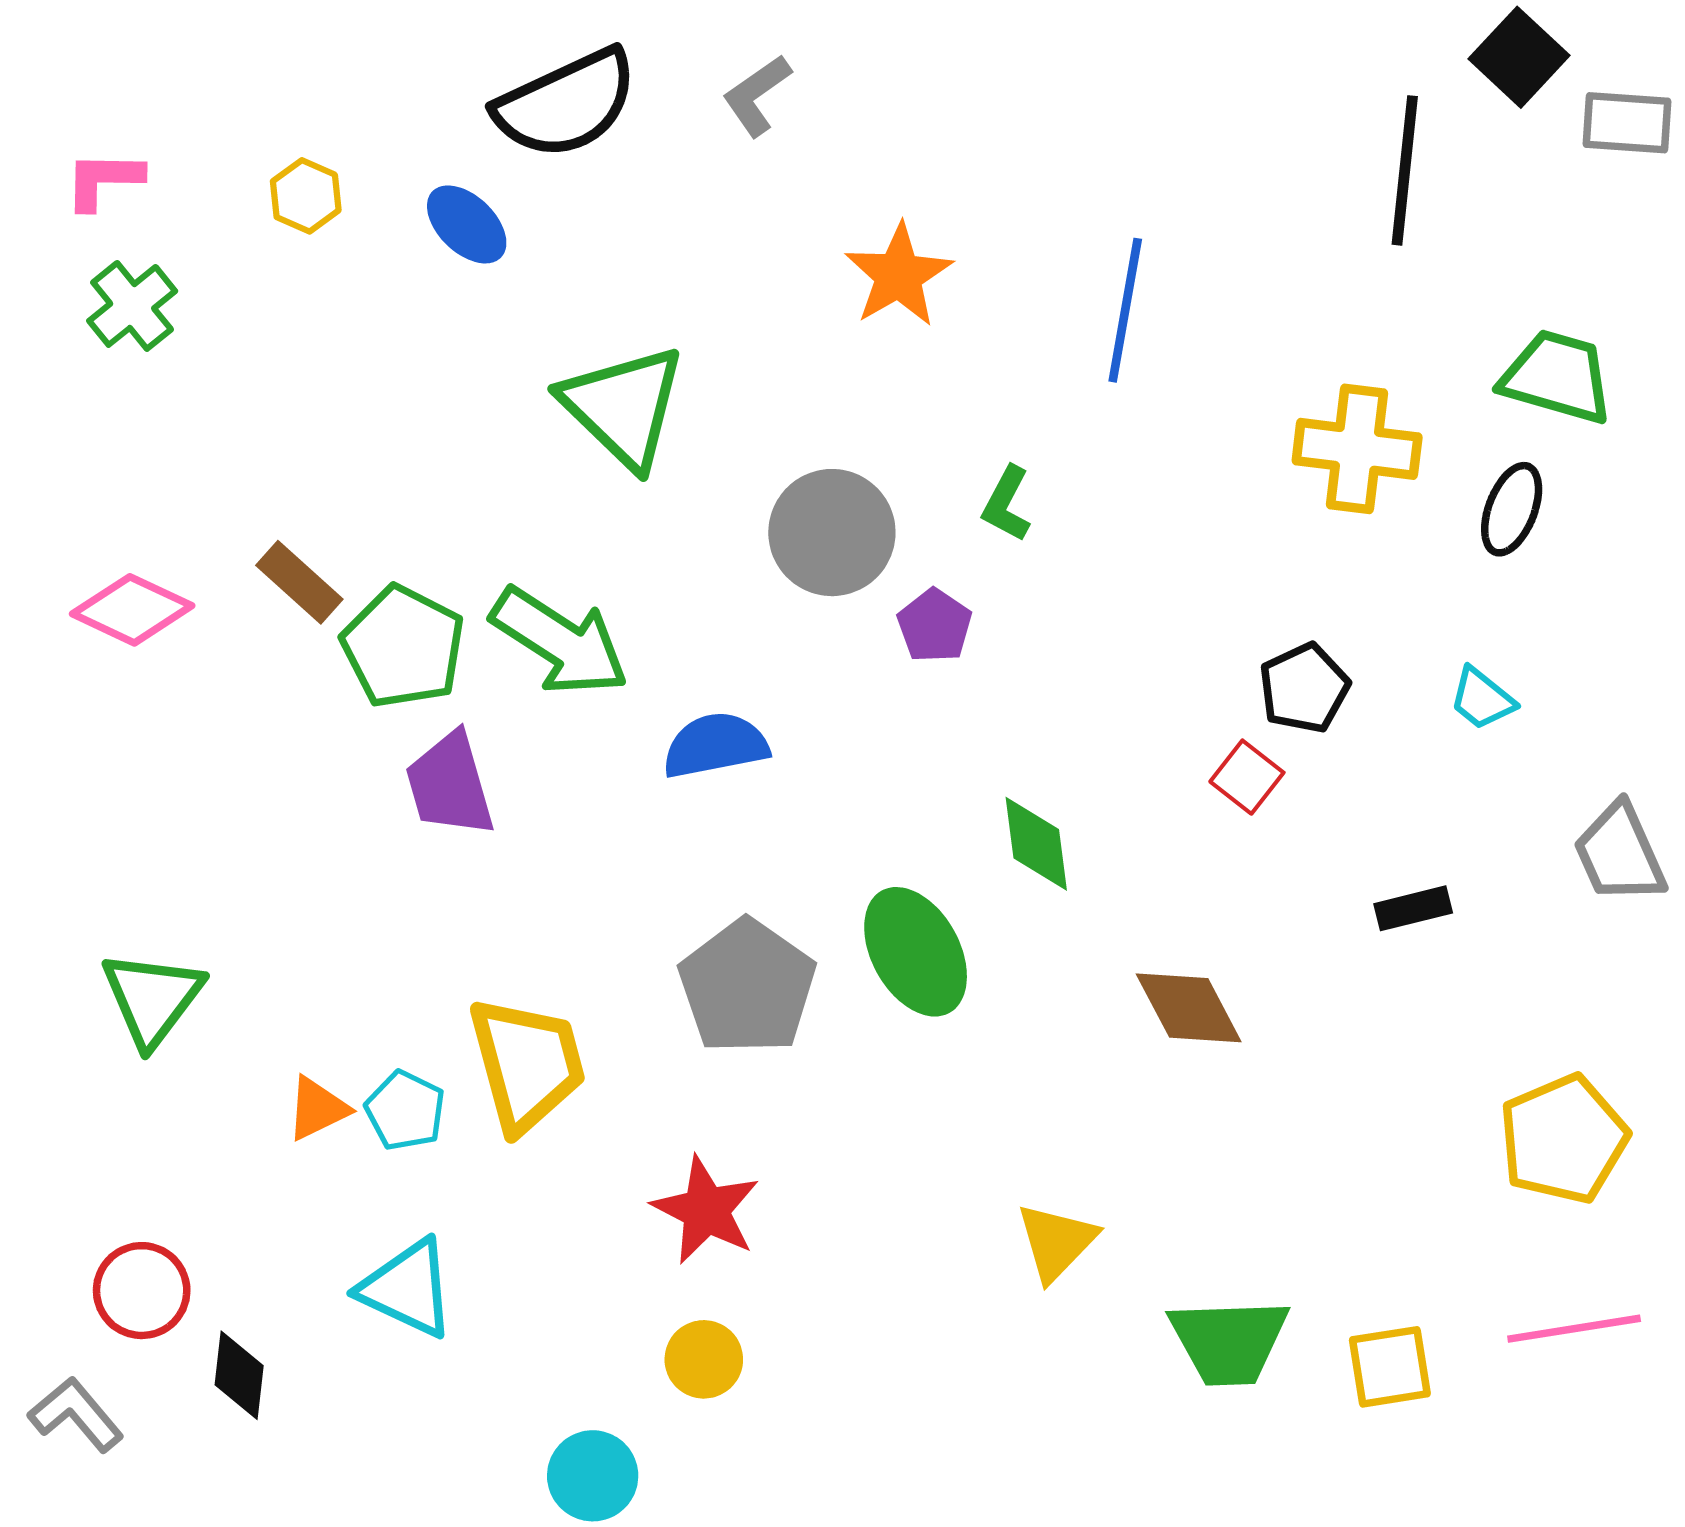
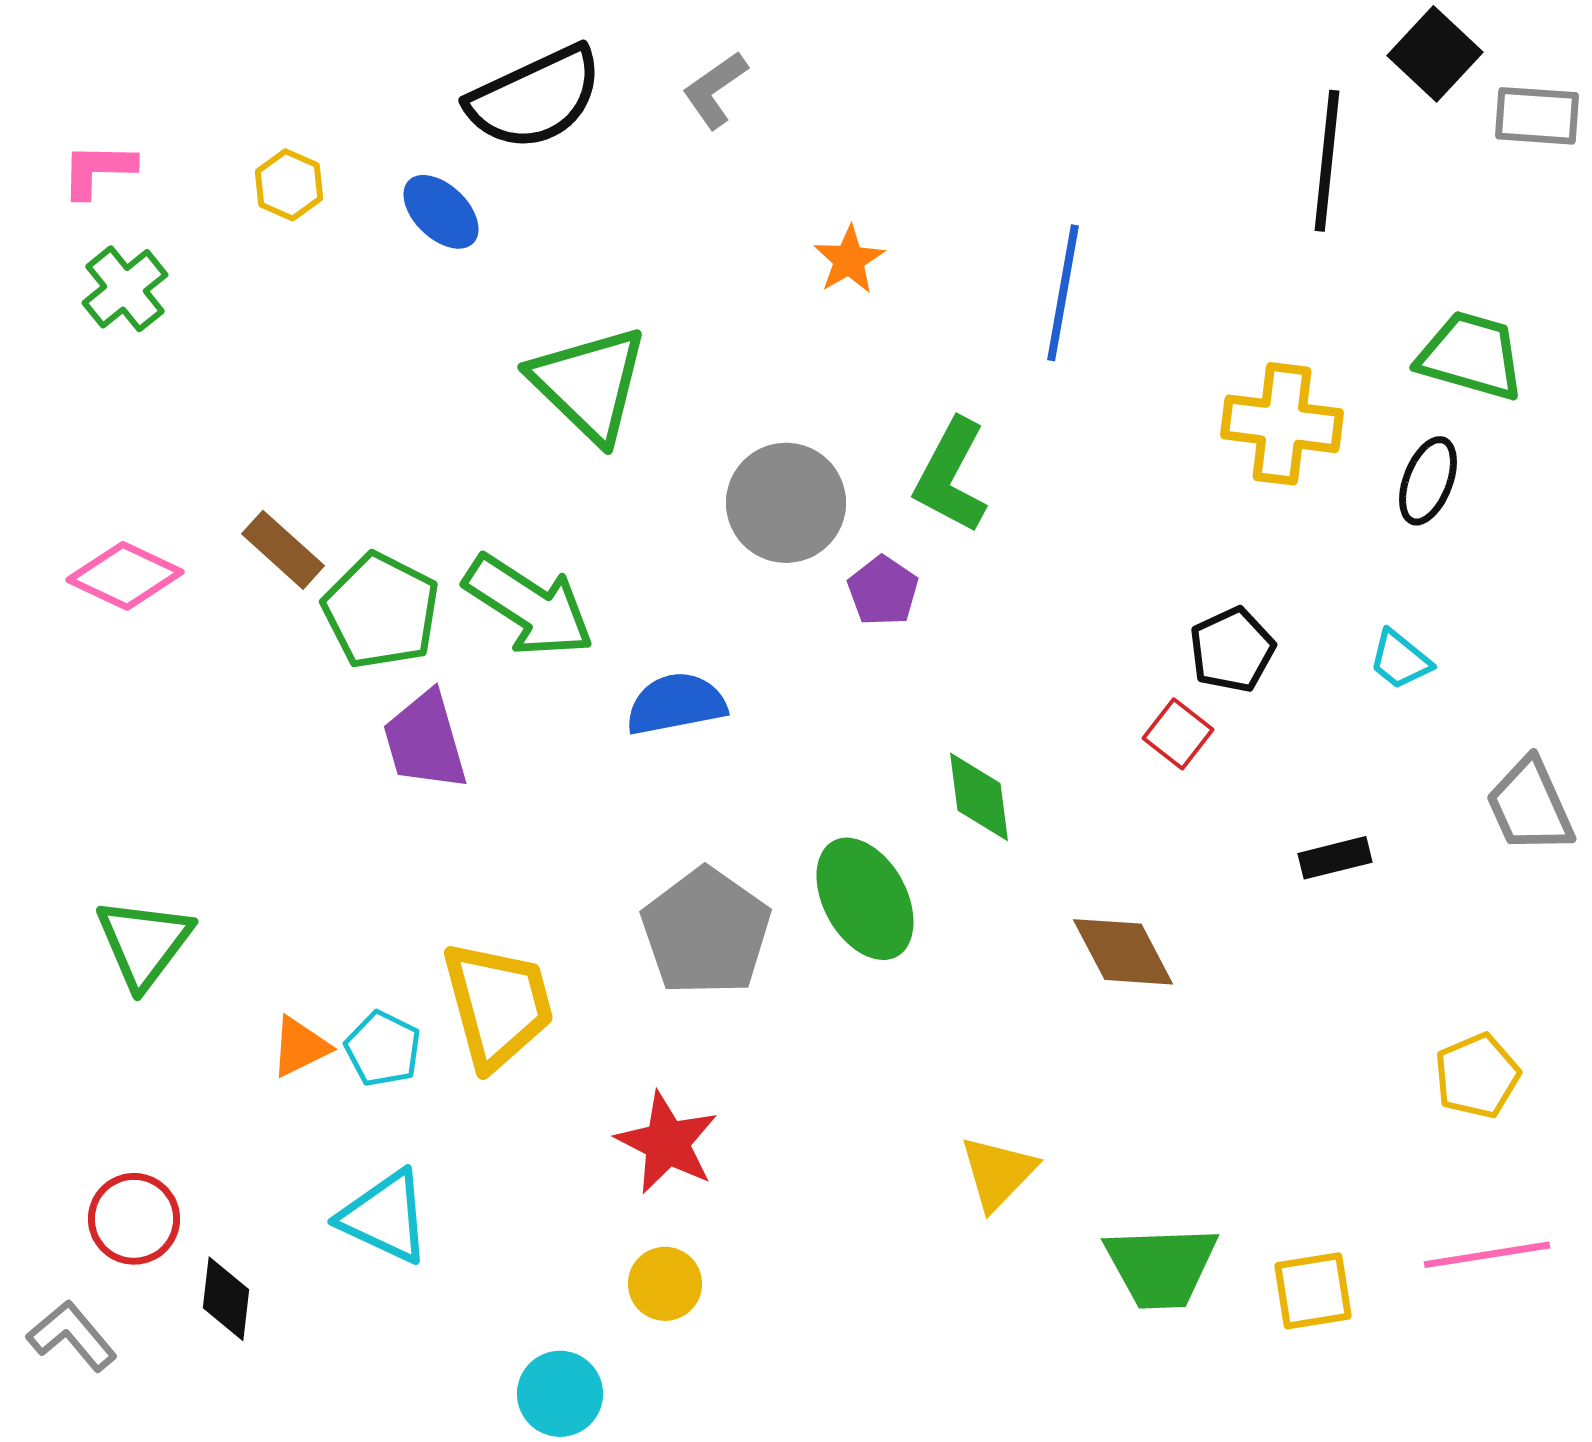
orange star: (899, 275) -> (849, 260), size x0.7
green L-shape: (1007, 504) -> (951, 476), size x1.6
yellow pentagon: (1563, 1139) -> (1477, 1076), size x0.7

